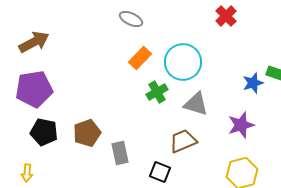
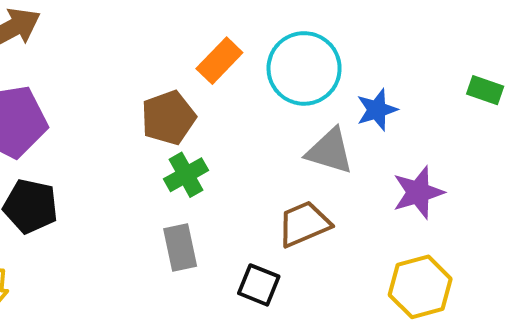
blue star: (253, 83) -> (377, 110), moved
green cross: (157, 92) -> (186, 175), moved
brown pentagon: (87, 133) -> (168, 118), moved

